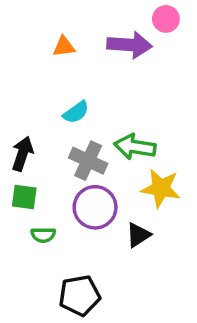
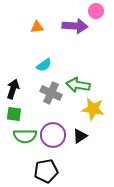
purple circle: (95, 207) -> (53, 135), moved
green semicircle: (43, 235) -> (25, 136), size x1.6

